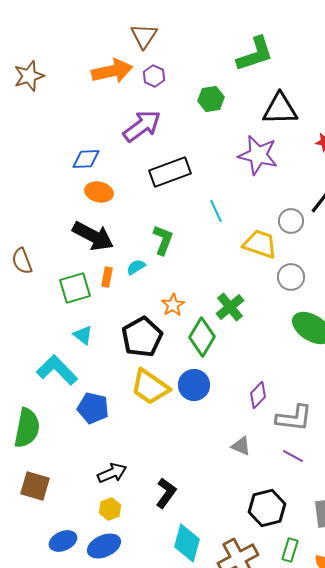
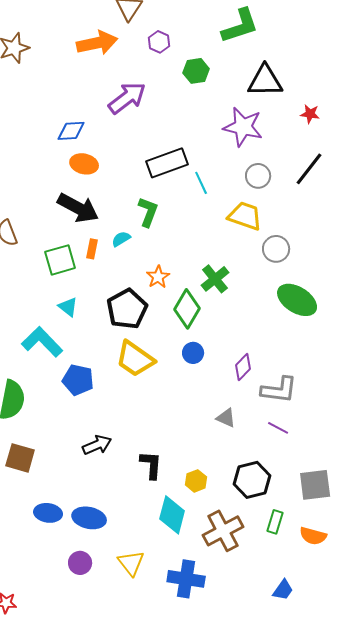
purple hexagon: (154, 76) -> (159, 42), moved
black rectangle: (170, 172) -> (167, 163), moved
gray circle: (291, 221) -> (258, 176), moved
blue circle: (194, 385) -> (193, 353), moved, size x0.7
black L-shape: (166, 493) -> (151, 465), turned -32
yellow hexagon: (110, 509) -> (196, 481), moved
blue ellipse: (63, 541) -> (48, 513), turned 32
blue ellipse: (104, 546) -> (89, 518), turned 36

